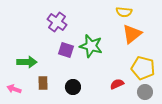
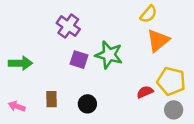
yellow semicircle: (124, 12) -> (148, 14), turned -56
green arrow: (27, 62) -> (20, 63), moved
red semicircle: (117, 84) -> (145, 92), moved

